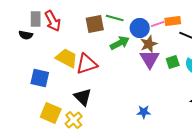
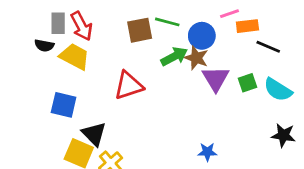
pink line: (158, 24) -> (229, 14), moved
brown star: (149, 44) -> (196, 58), moved, turned -30
yellow trapezoid: (67, 58) -> (75, 57), moved
black triangle: (83, 97) -> (94, 134), moved

